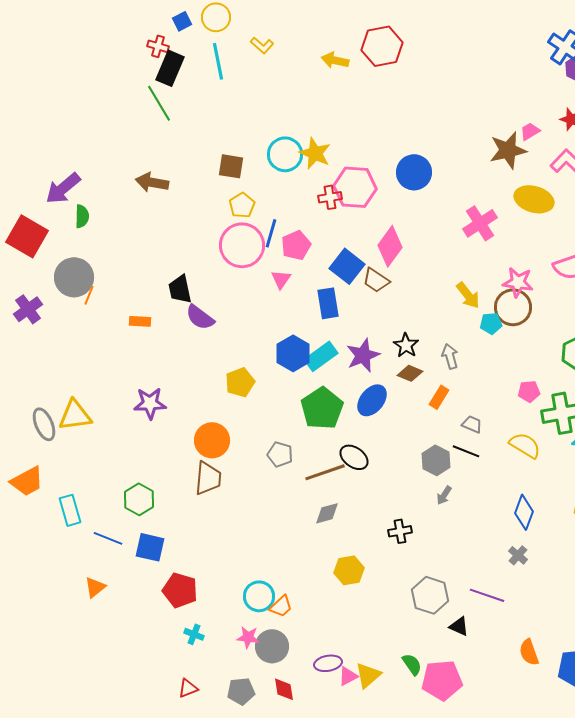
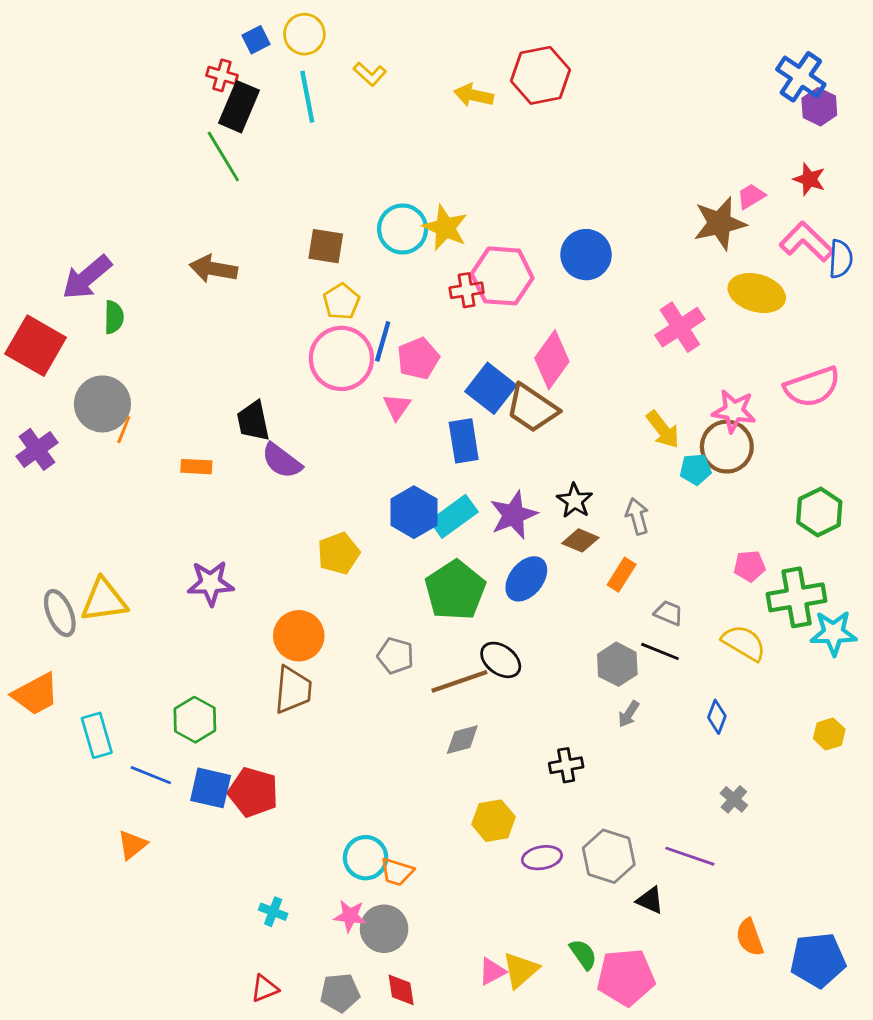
brown trapezoid: (376, 280) -> (532, 408), size x1.4
blue diamond: (524, 512) -> (717, 717), moved, size x0.7
red pentagon: (180, 590) -> (253, 792), moved
orange trapezoid: (281, 606) -> (397, 872), turned 60
purple ellipse: (328, 663) -> (542, 858), moved

